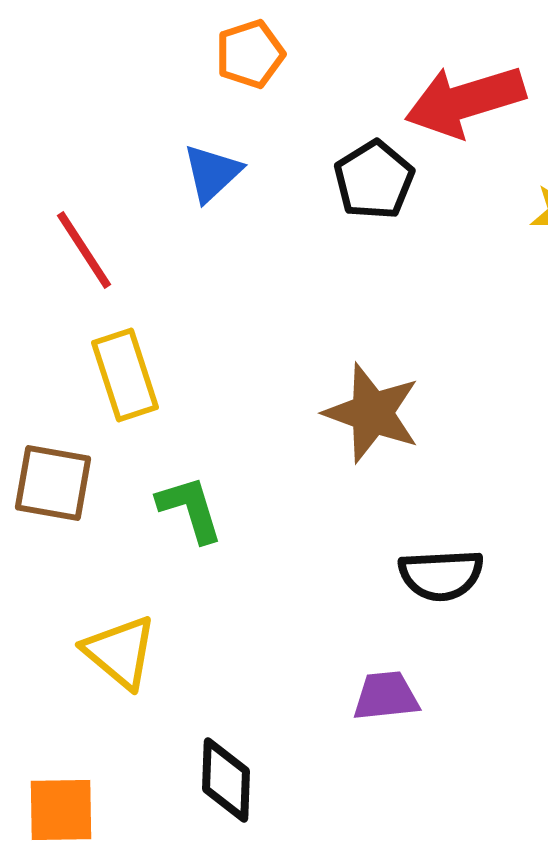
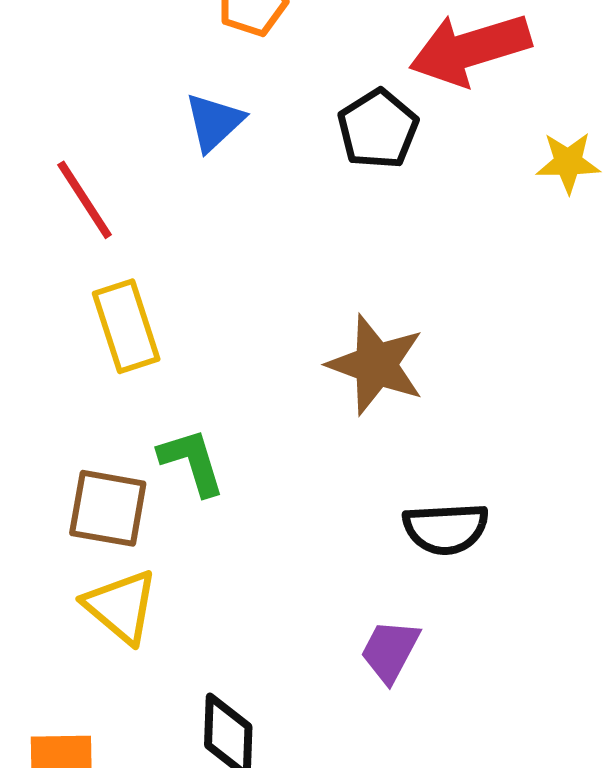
brown square: (53, 483) -> (108, 508), moved
purple trapezoid: (386, 696) -> (390, 651), turned -56

